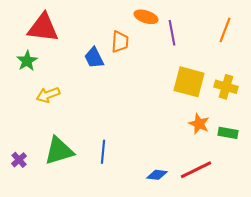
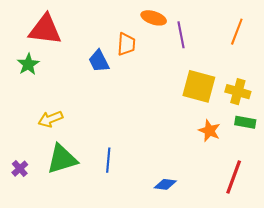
yellow arrow: (48, 95) -> (50, 119), moved
green rectangle: (228, 133) -> (245, 122), moved
red line: (196, 170) -> (234, 177), moved, turned -44

